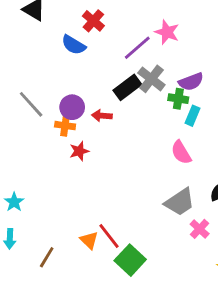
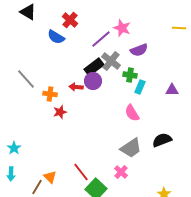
purple semicircle: (191, 82) -> (139, 50), moved
purple circle: (72, 107) -> (93, 81), moved
pink cross: (200, 229) -> (121, 172), moved
orange triangle: (89, 240) -> (50, 177), moved

